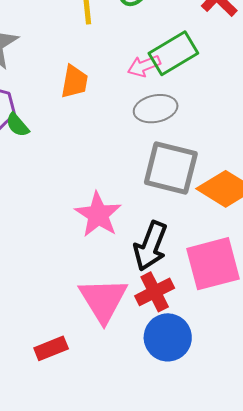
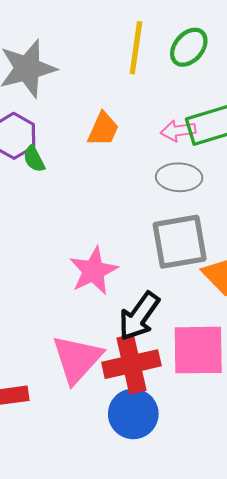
gray square: (171, 168) -> (180, 242), turned -38
red cross: (155, 292) -> (131, 364), size x1.4

